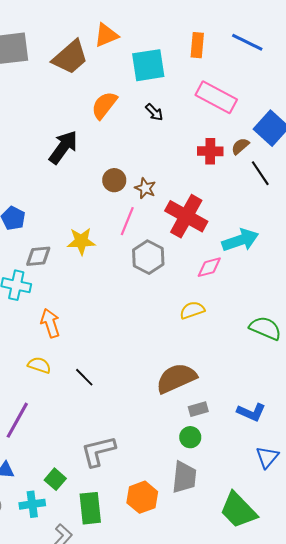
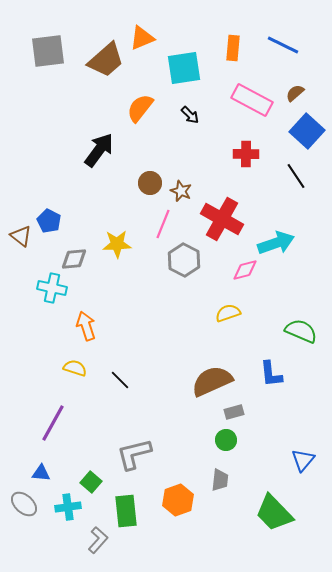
brown semicircle: (240, 146) -> (295, 93), moved
blue L-shape: (251, 412) -> (271, 374), moved, turned 60
gray trapezoid: (184, 477) -> (220, 480), size x0.7

